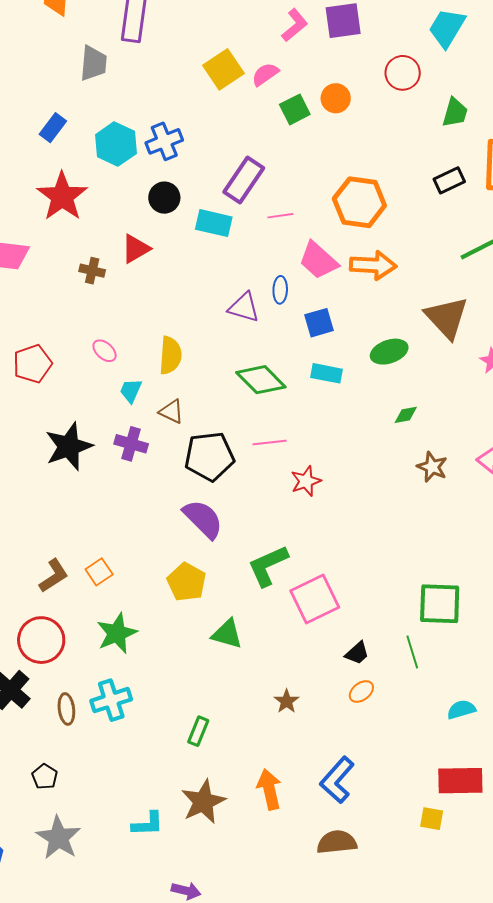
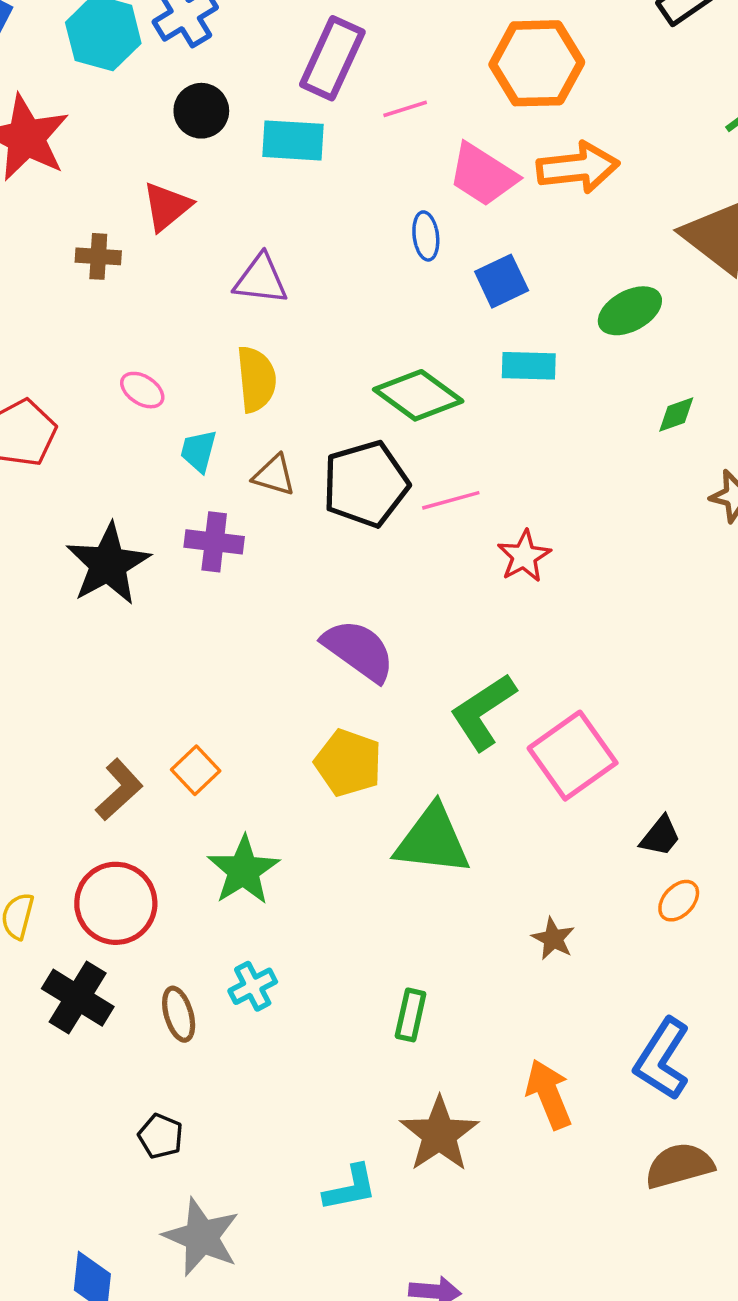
purple triangle: (244, 307) -> (261, 279), moved
black pentagon: (209, 456) -> (366, 484), moved
green triangle: (227, 634) -> (432, 840), size x1.4
cyan cross: (111, 700) -> (253, 986), size x0.7

